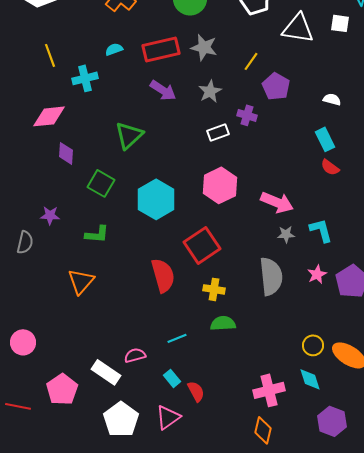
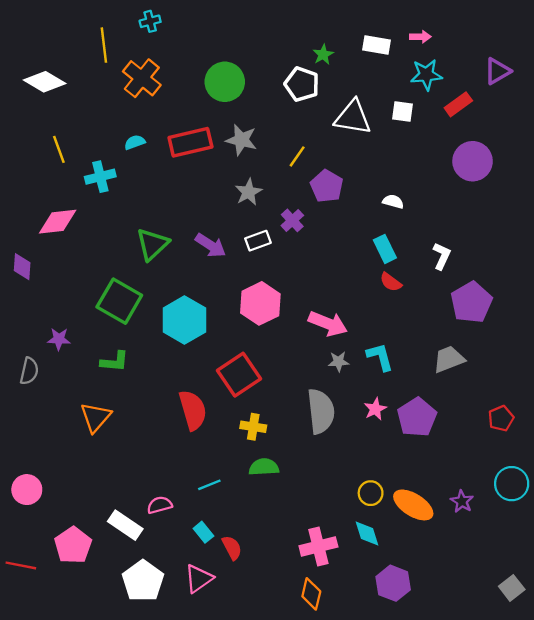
purple arrow: (163, 90) -> (211, 245), moved
purple cross: (247, 115) -> (292, 220), turned 30
purple diamond: (66, 153) -> (22, 267), moved
green square: (101, 183) -> (119, 301), size x1.4

